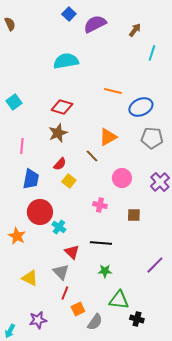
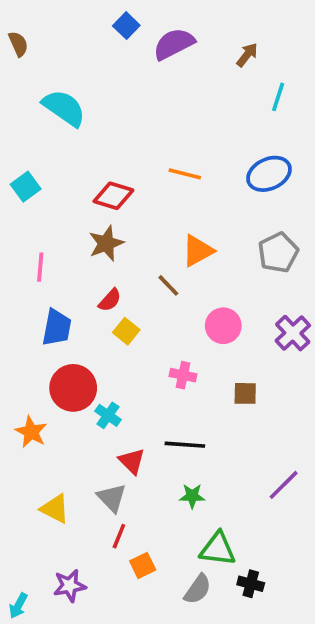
cyan semicircle: (66, 61) -> (64, 108), moved, turned 45
orange line: (113, 91) -> (185, 174), moved
blue ellipse: (141, 107) -> (269, 174), moved
gray pentagon: (152, 138) -> (278, 253), turned -30
gray semicircle: (95, 322) -> (198, 589), moved

